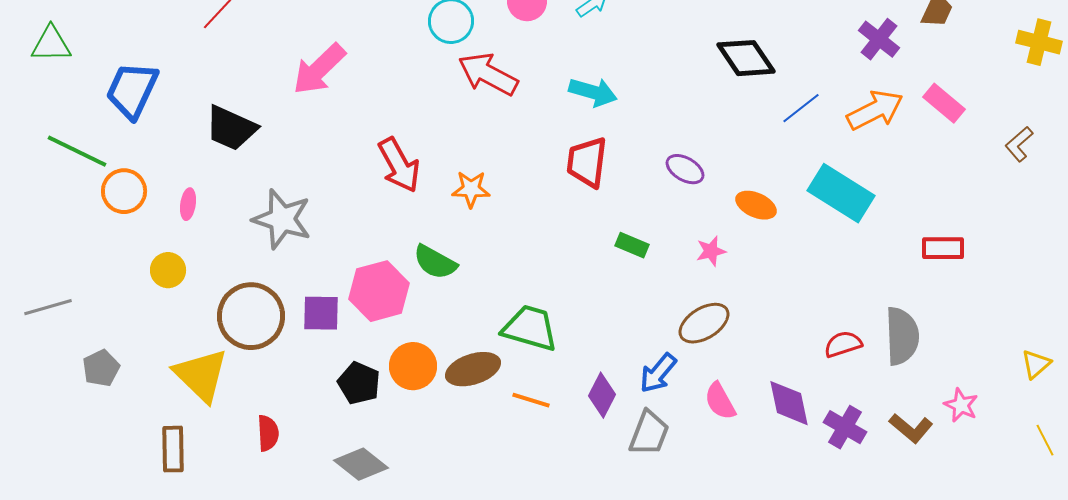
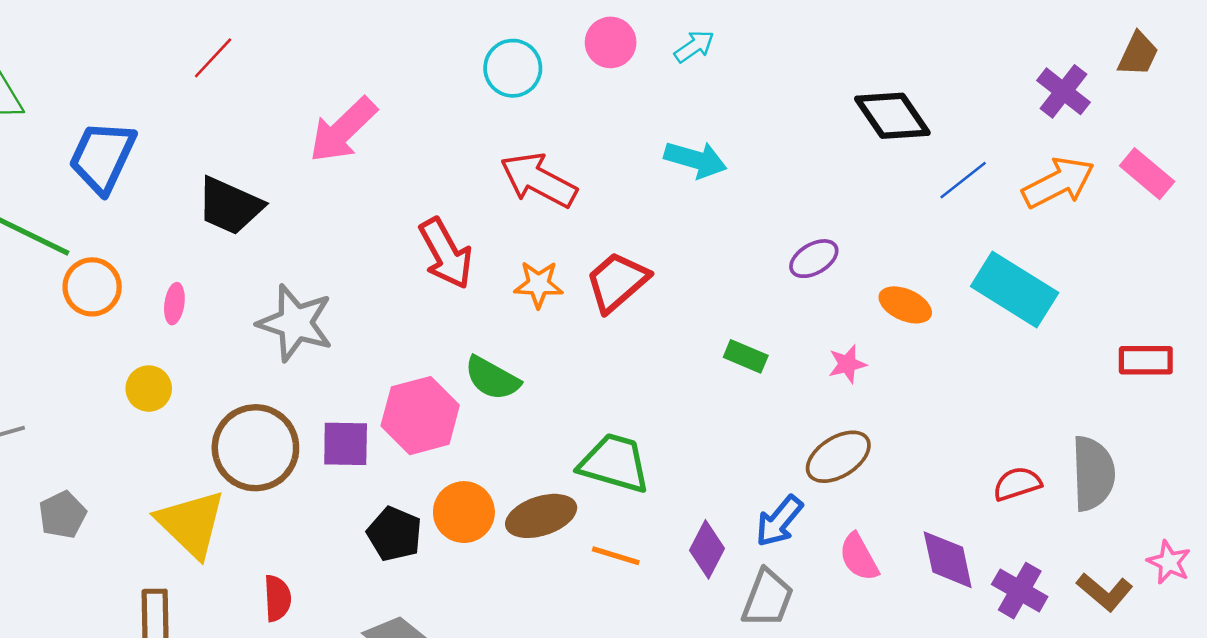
red arrow: (488, 74) -> (539, 180), moved
red trapezoid: (587, 162) -> (617, 282), moved, turned 42
purple ellipse: (685, 169) -> (814, 259), turned -60

